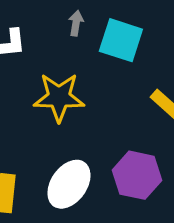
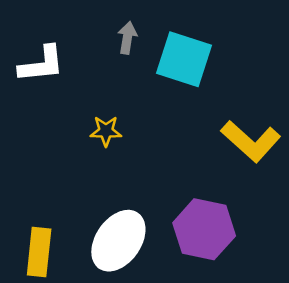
yellow star: (59, 97) -> (106, 131), size x0.5

